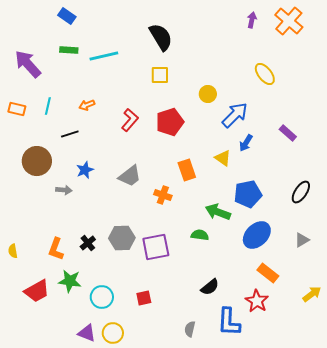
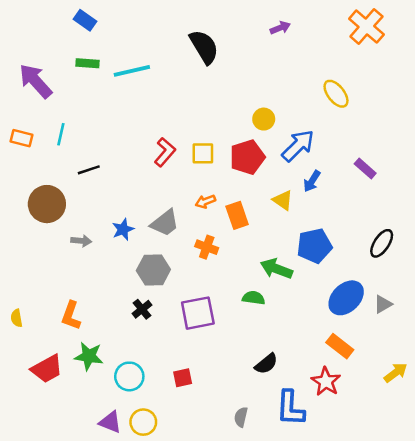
purple arrow: (252, 20) -> (280, 28), moved, turned 56
yellow square: (160, 75) -> (203, 153), moved
orange arrow: (87, 105) -> (205, 201), moved
red pentagon: (170, 122) -> (247, 157), moved
blue star: (85, 170) -> (123, 229), moved
blue ellipse: (257, 235) -> (346, 298), moved
gray hexagon: (122, 238) -> (153, 270), moved
black cross: (88, 243) -> (142, 309), moved

